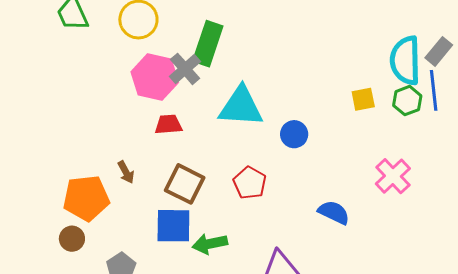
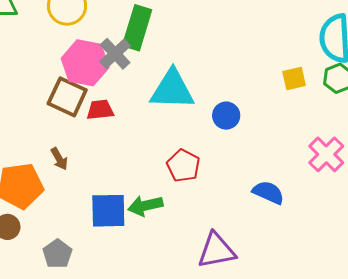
brown square: (185, 184) -> (67, 97), moved
green arrow: (210, 244) -> (145, 206), moved

